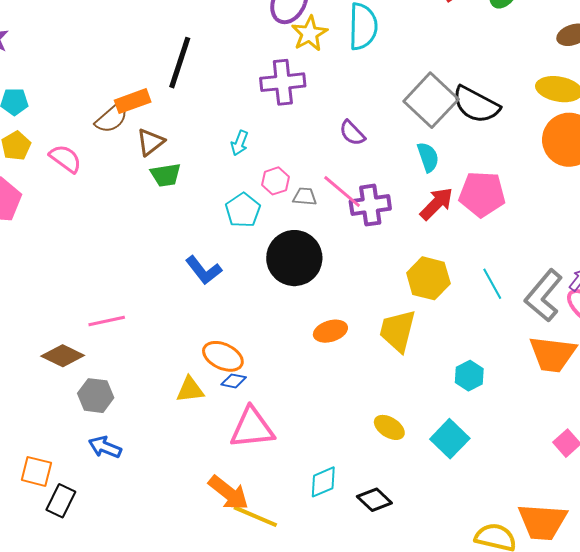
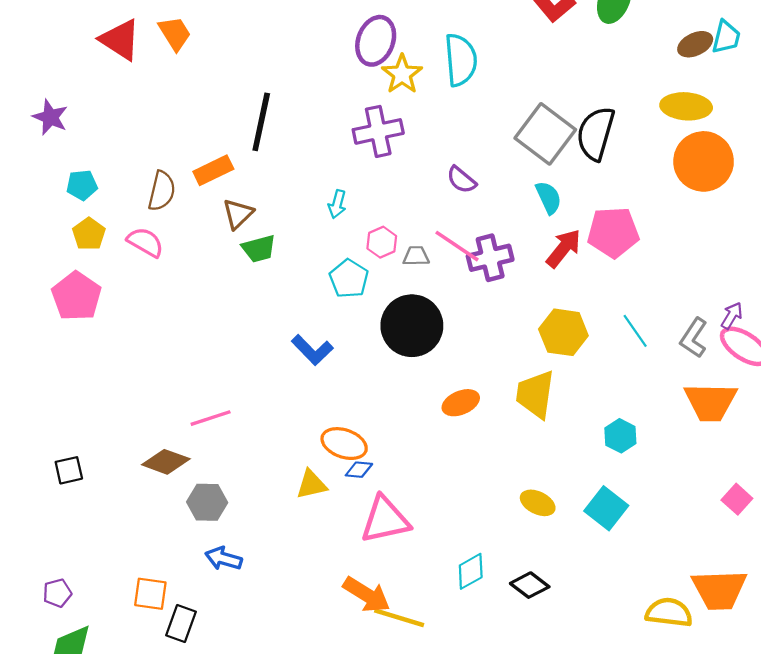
black semicircle: (476, 105) -> (596, 133), turned 84
brown semicircle: (112, 118) -> (162, 191), moved, turned -30
gray L-shape: (544, 296) -> (694, 338), size x0.7

